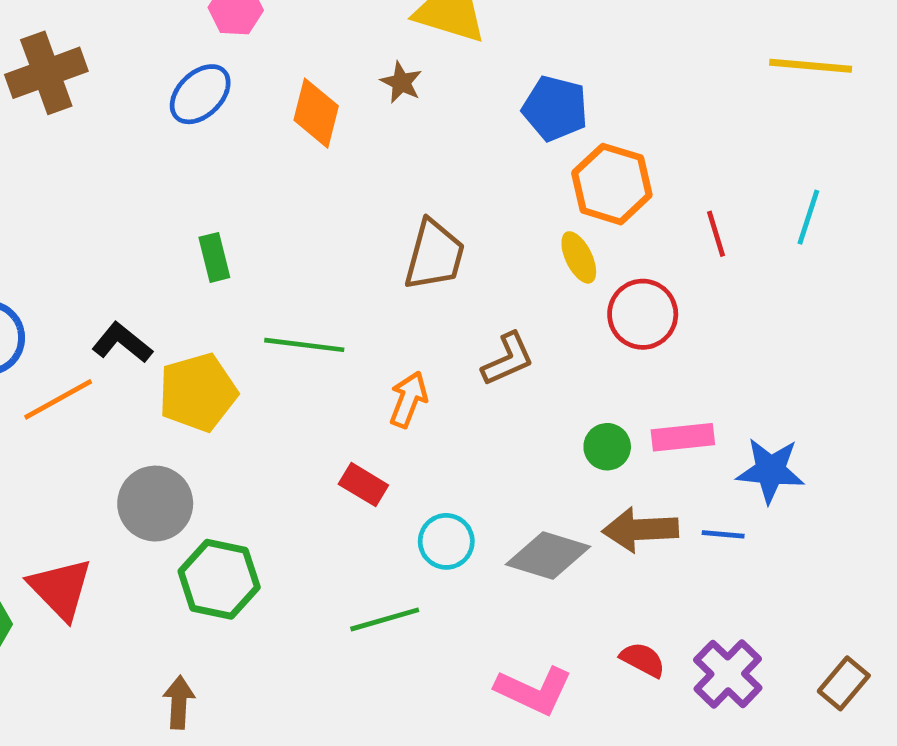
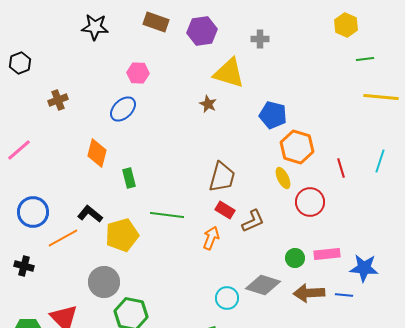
brown cross: (46, 73) -> (58, 100), size x0.6
orange diamond: (316, 113) -> (97, 153), moved
red rectangle: (363, 485) -> (225, 210), moved
gray diamond: (548, 556) -> (263, 285), moved

